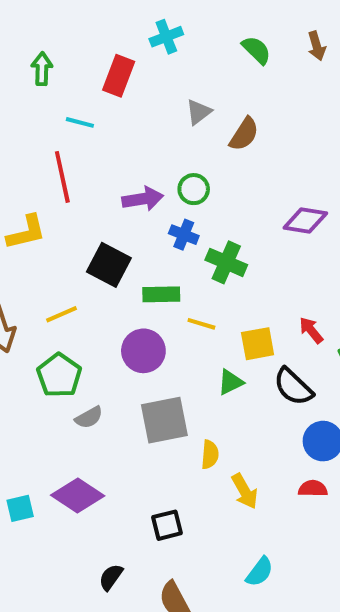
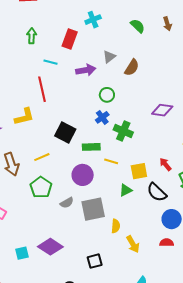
purple arrow: (143, 199) -> (86, 70), moved
blue cross: (184, 235) -> (102, 117), turned 32
gray semicircle: (89, 417) -> (67, 203), moved

